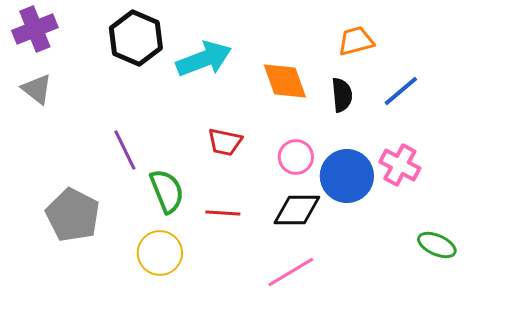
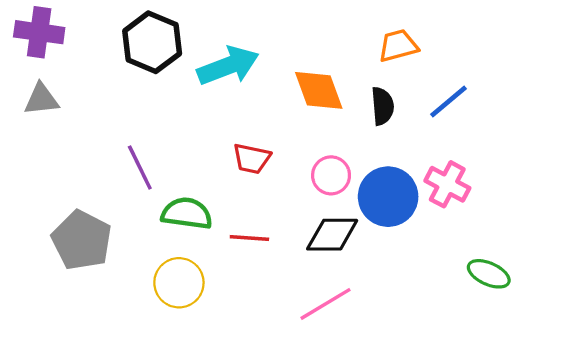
purple cross: (35, 29) -> (39, 32), turned 30
gray triangle: (37, 89) -> (41, 99), turned -44
green semicircle: (167, 191) -> (187, 213), turned -60

